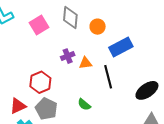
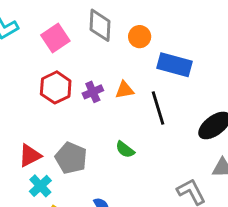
blue rectangle: (121, 47) -> (175, 65), turned 45
purple cross: (68, 56) -> (93, 92), moved
red hexagon: (40, 82) -> (56, 87), moved

